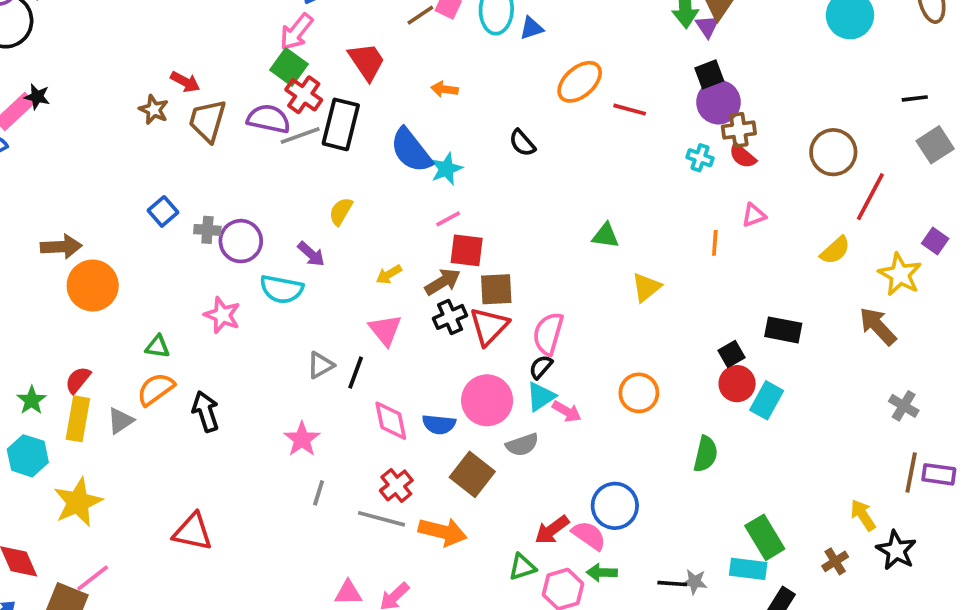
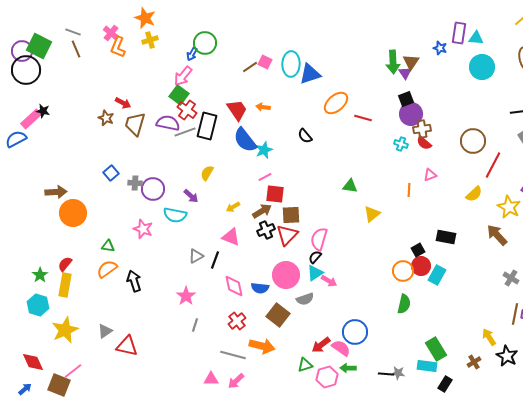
blue triangle: (531, 28) -> (310, 74), size x1.6
red trapezoid: (367, 61) -> (237, 110), moved
pink triangle: (385, 330) -> (231, 237), turned -30
orange circle: (639, 393) -> (403, 271), moved
gray triangle: (120, 421) -> (105, 331), moved
gray line: (382, 519) -> (233, 355), moved

